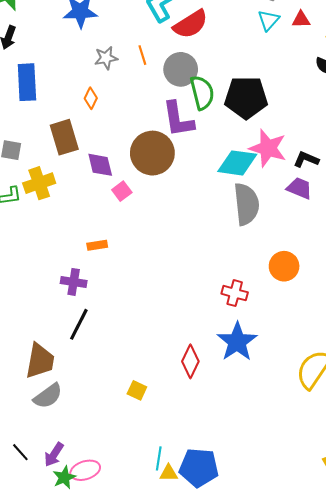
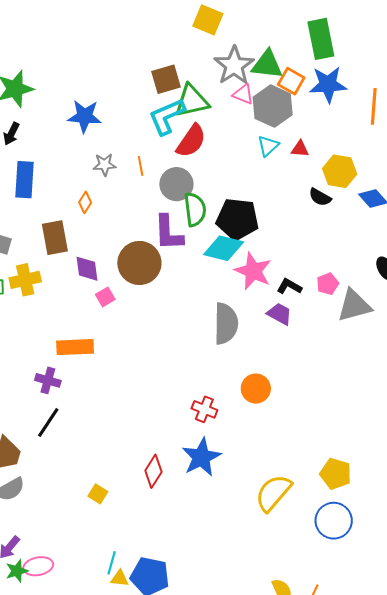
red semicircle: (191, 24) -> (191, 141), turned -30
cyan diamond: (237, 163) -> (224, 248), moved
orange rectangle: (97, 245) -> (75, 347), size x1.8

